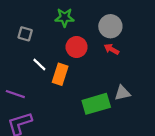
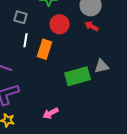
gray square: (25, 34) -> (21, 17), moved
white line: (39, 65) -> (26, 40), turned 56

